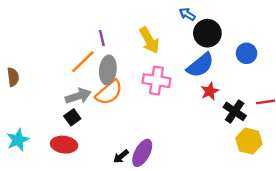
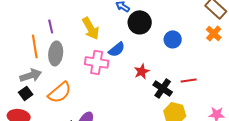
orange line: (83, 62) -> (35, 46), turned -55
blue semicircle: (200, 65) -> (117, 49), moved, size x0.7
orange semicircle: (109, 92) -> (60, 92), moved

